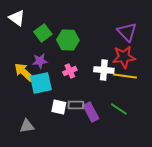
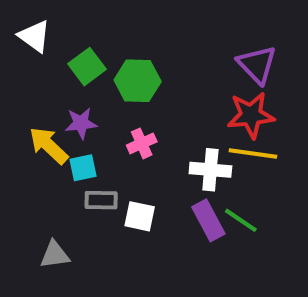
white cross: (104, 70) -> (210, 170), moved
cyan square: (41, 83) -> (83, 168), size x0.6
gray rectangle: (76, 105) -> (101, 200), moved
white square: (59, 107) -> (140, 216), moved
purple rectangle: (91, 112) -> (208, 220), moved

